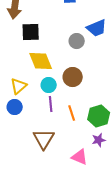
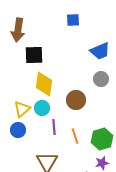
gray circle: (77, 41) -> (101, 79), moved
yellow diamond: (41, 61) -> (44, 84), turned 30
cyan circle: (49, 85) -> (42, 108), moved

